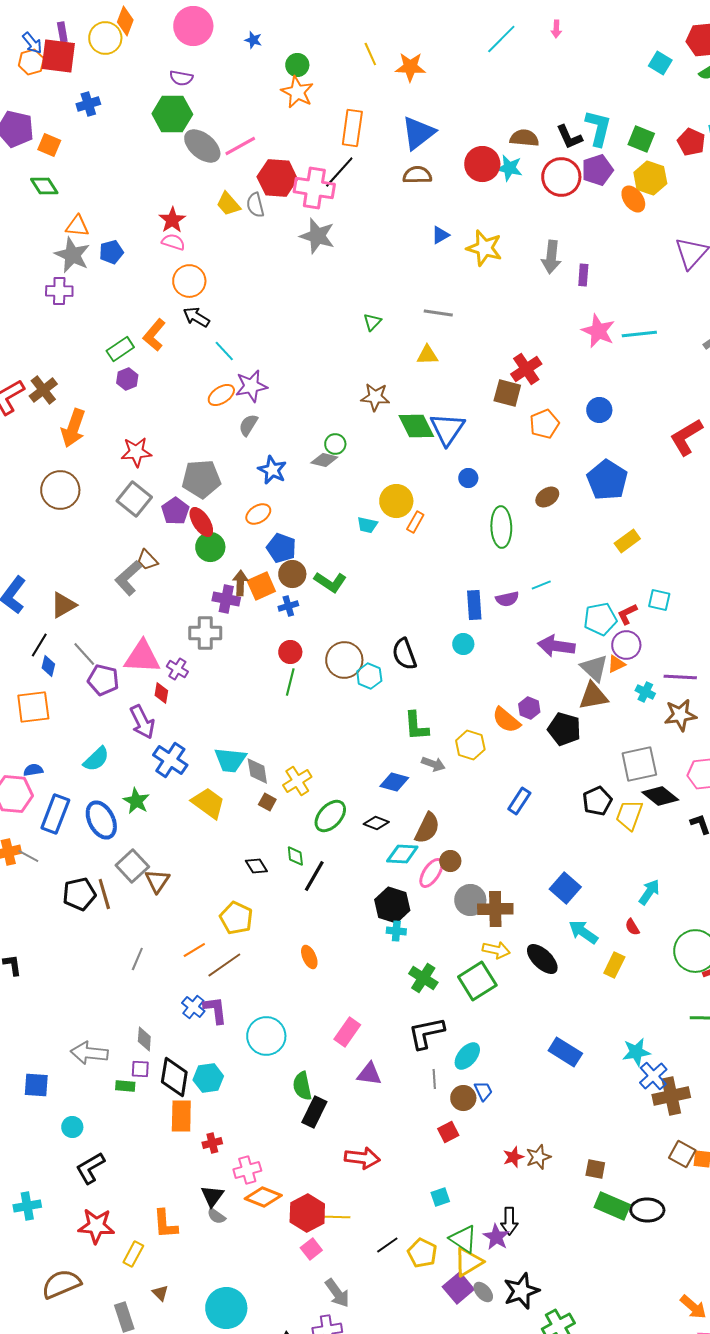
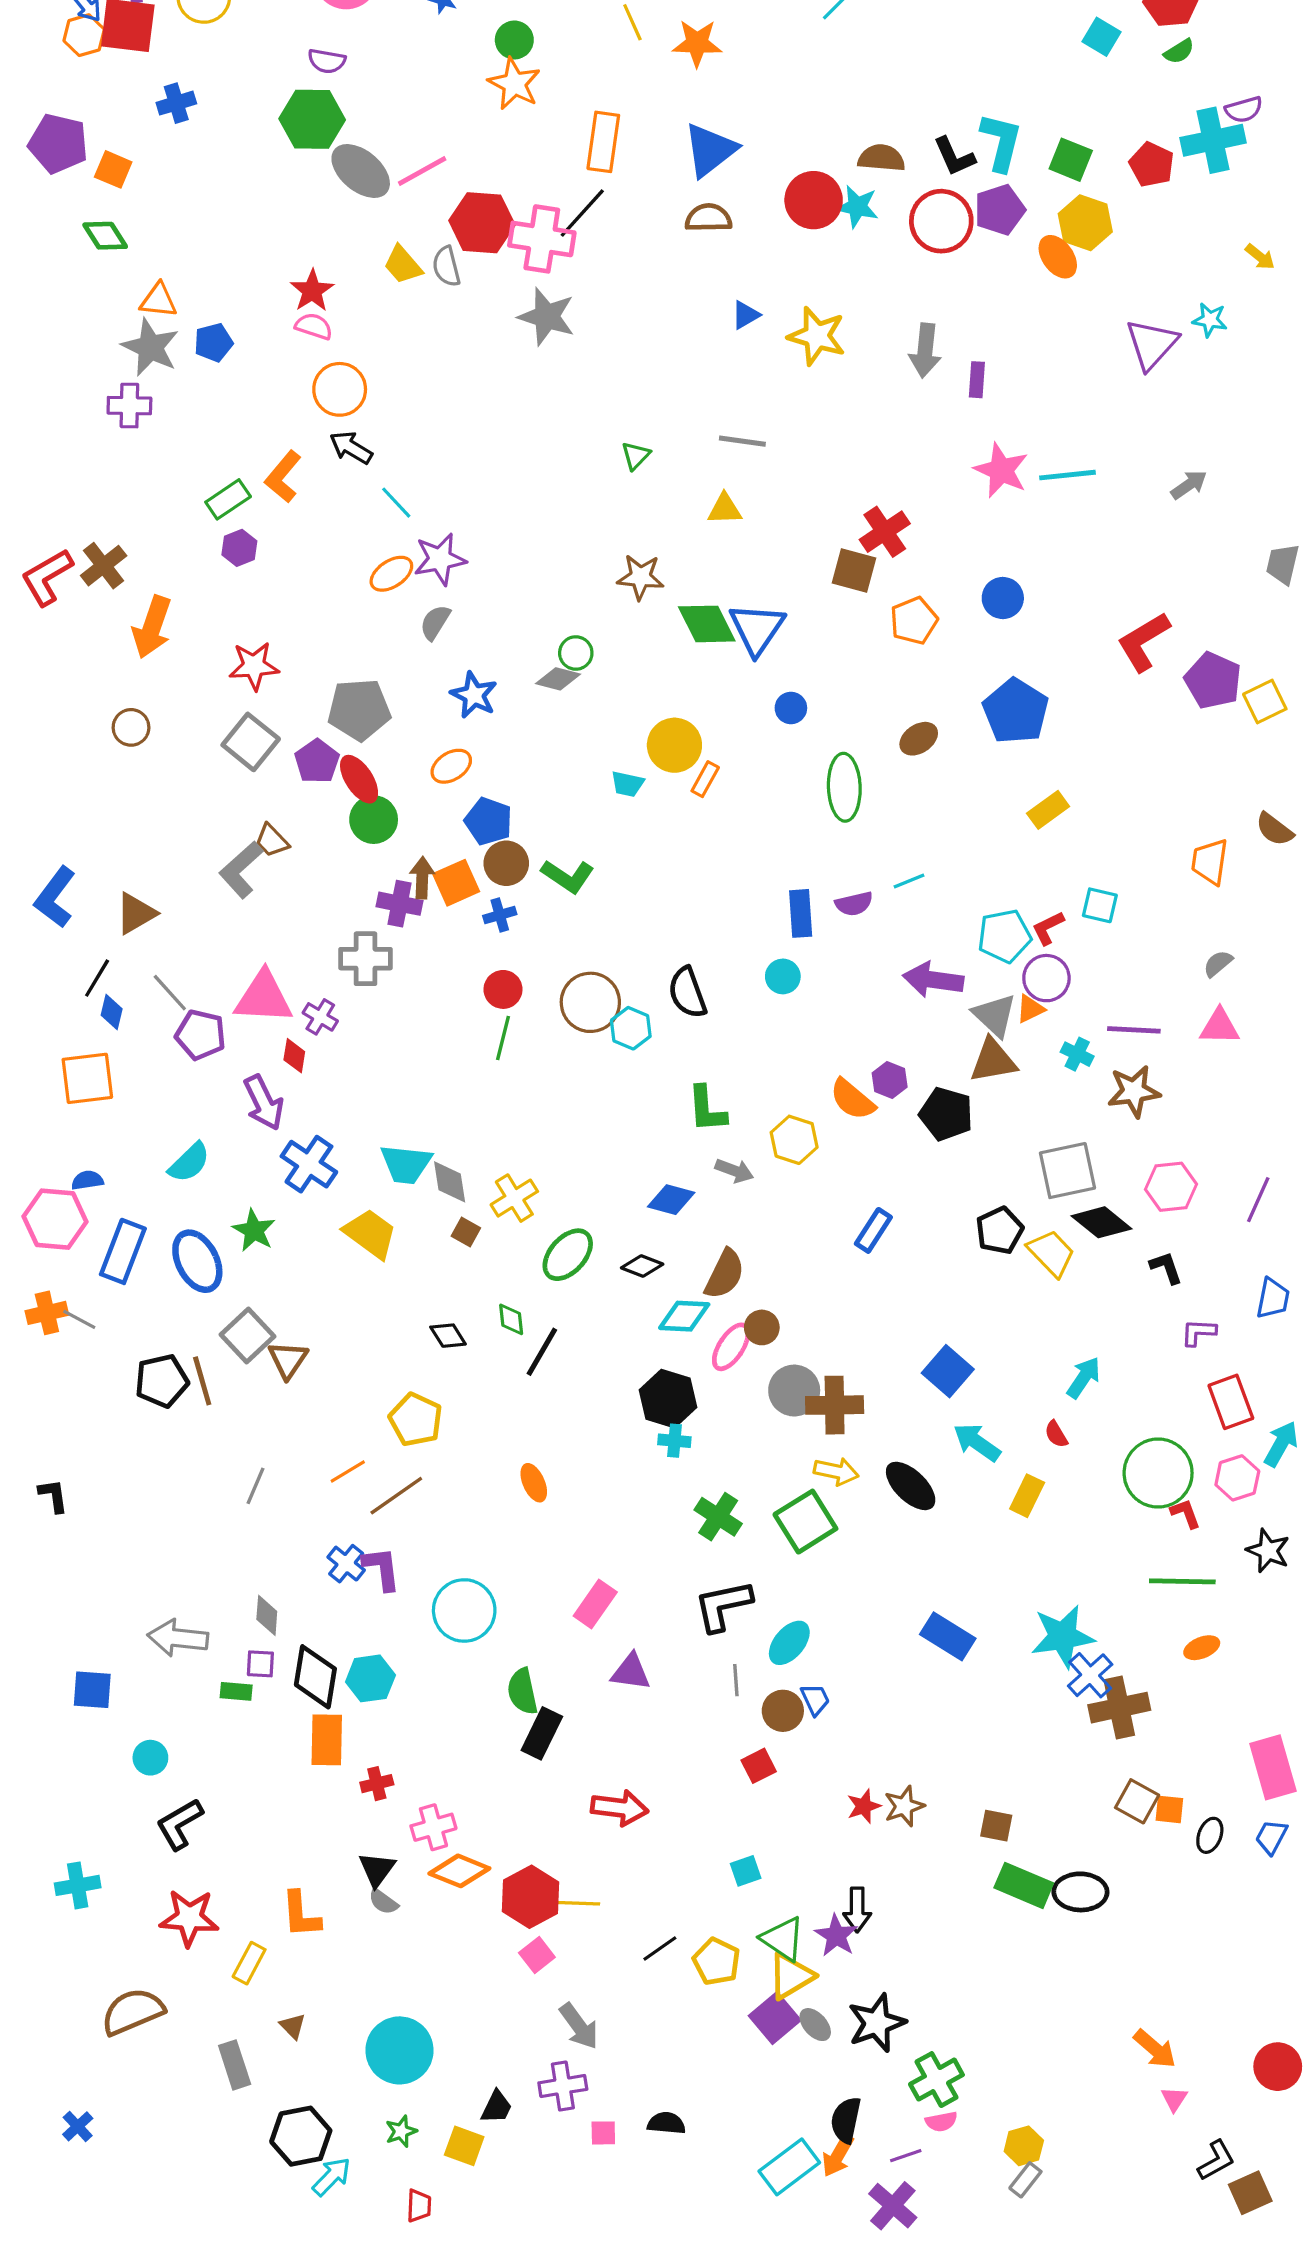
brown circle: (60, 490) -> (131, 727), size x0.6
yellow trapezoid: (629, 815) -> (1051, 1253), turned 116
cyan star: (636, 1052) -> (1063, 1636), size x1.4

